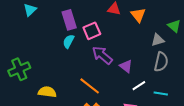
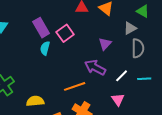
purple arrow: (102, 55) -> (95, 67), moved
purple triangle: (126, 66) -> (105, 44), moved, turned 48
orange line: (90, 86) -> (75, 86), turned -45

